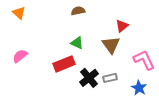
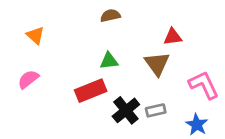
orange triangle: (19, 13) -> (35, 35), moved
red triangle: (122, 26) -> (173, 37), turned 32
green triangle: (77, 43) -> (109, 61), turned -32

